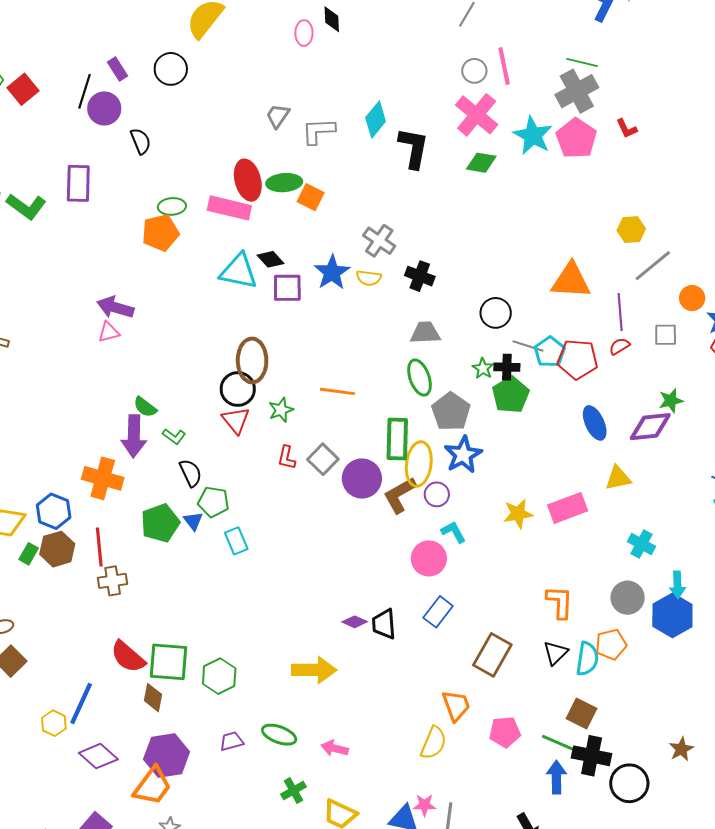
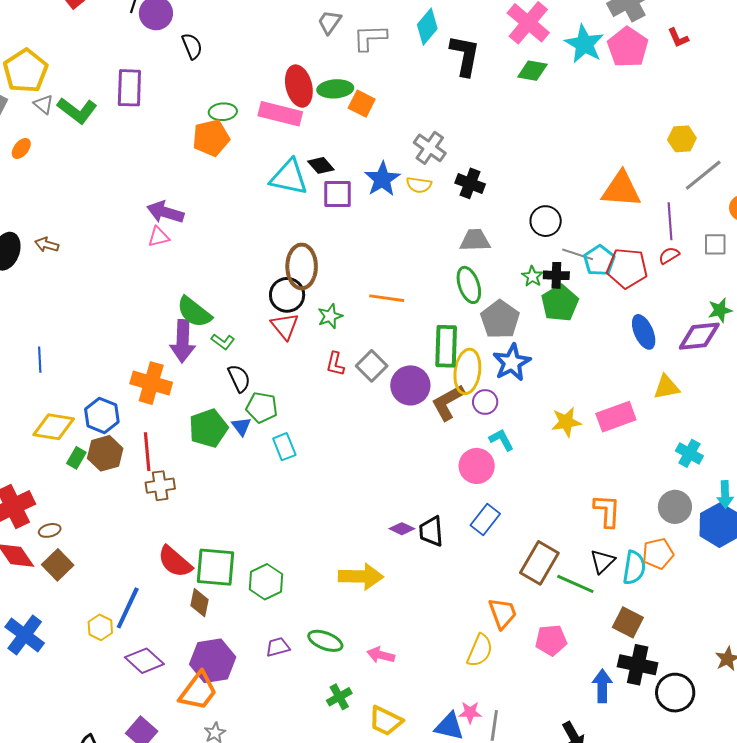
green semicircle: (145, 407) -> (194, 312), size x1.5
green line: (560, 744) -> (575, 584), moved

